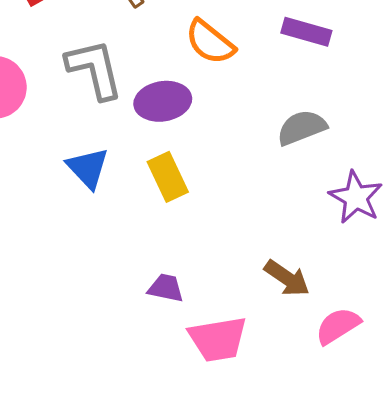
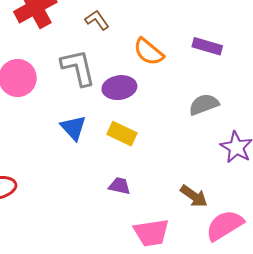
yellow rectangle: (168, 177) -> (122, 134), turned -40
purple trapezoid: (166, 288) -> (120, 186), moved
pink semicircle: (338, 326) -> (225, 225), size x1.4

